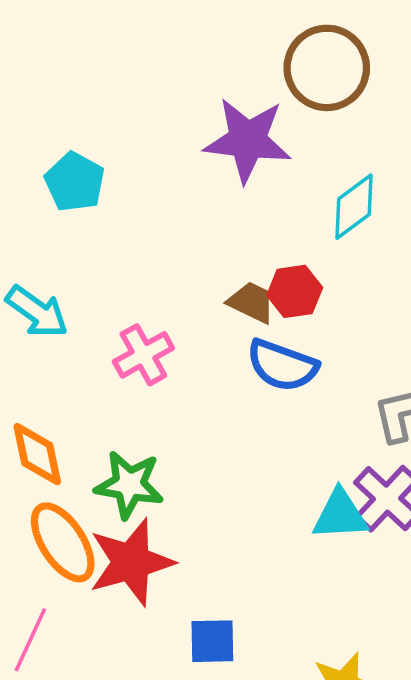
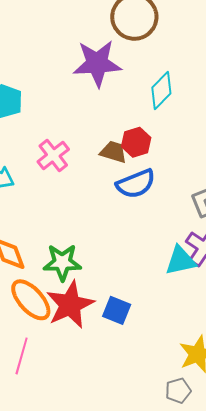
pink cross: (143, 355) -> (53, 155), moved
blue semicircle: (282, 365) -> (136, 184), turned -33
blue square: (212, 641) -> (117, 310), moved, turned 32

